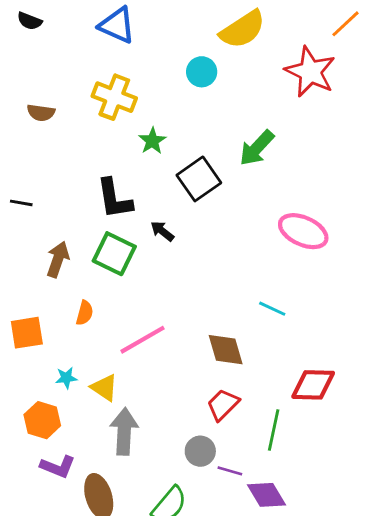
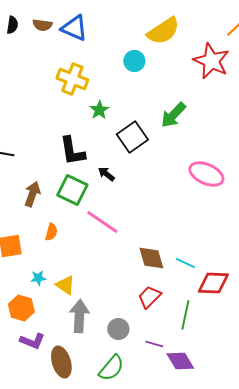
black semicircle: (30, 21) -> (12, 25), turned -102
brown semicircle: (41, 113) -> (42, 25), moved
cyan line: (272, 309) -> (185, 263), moved
pink line: (142, 340) -> (102, 222), moved, turned 64
gray circle: (200, 451) -> (118, 329), moved

